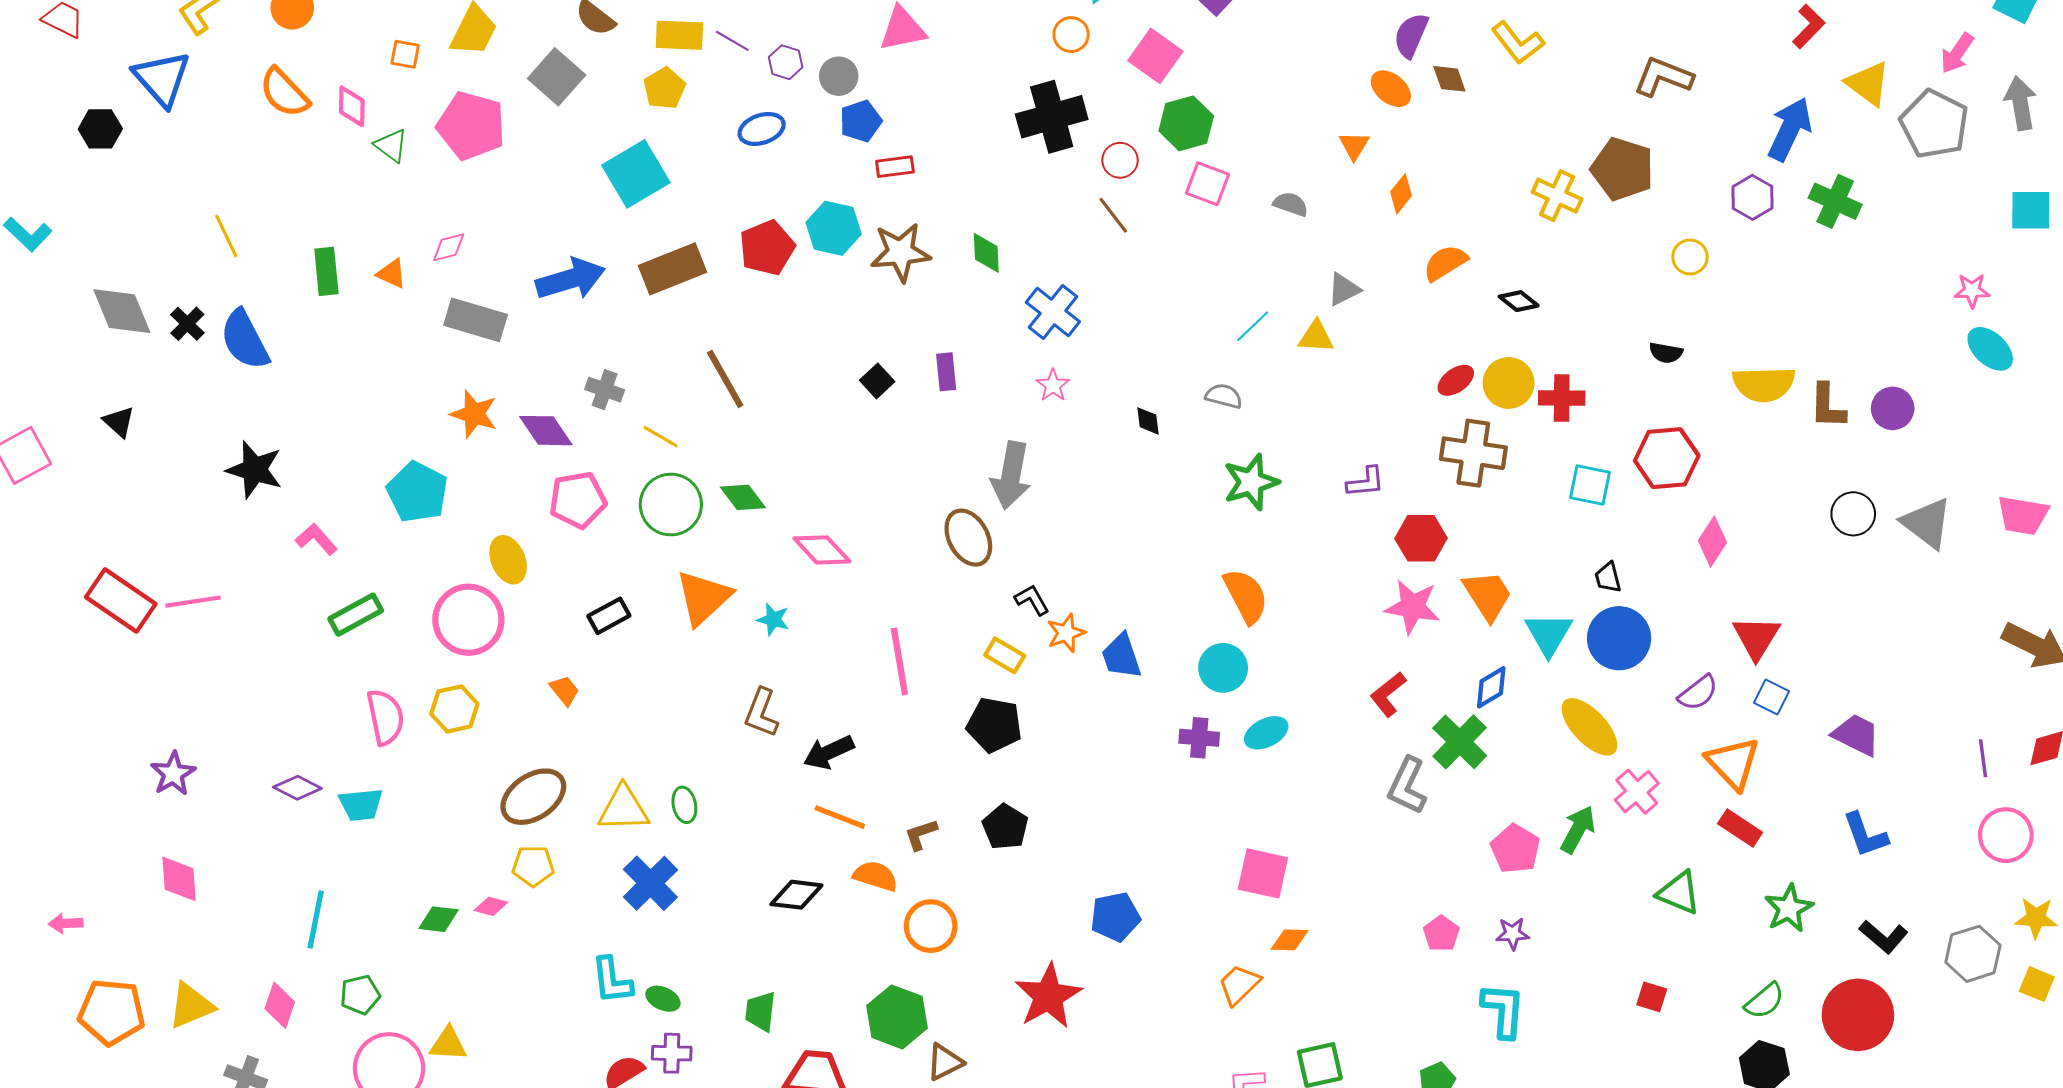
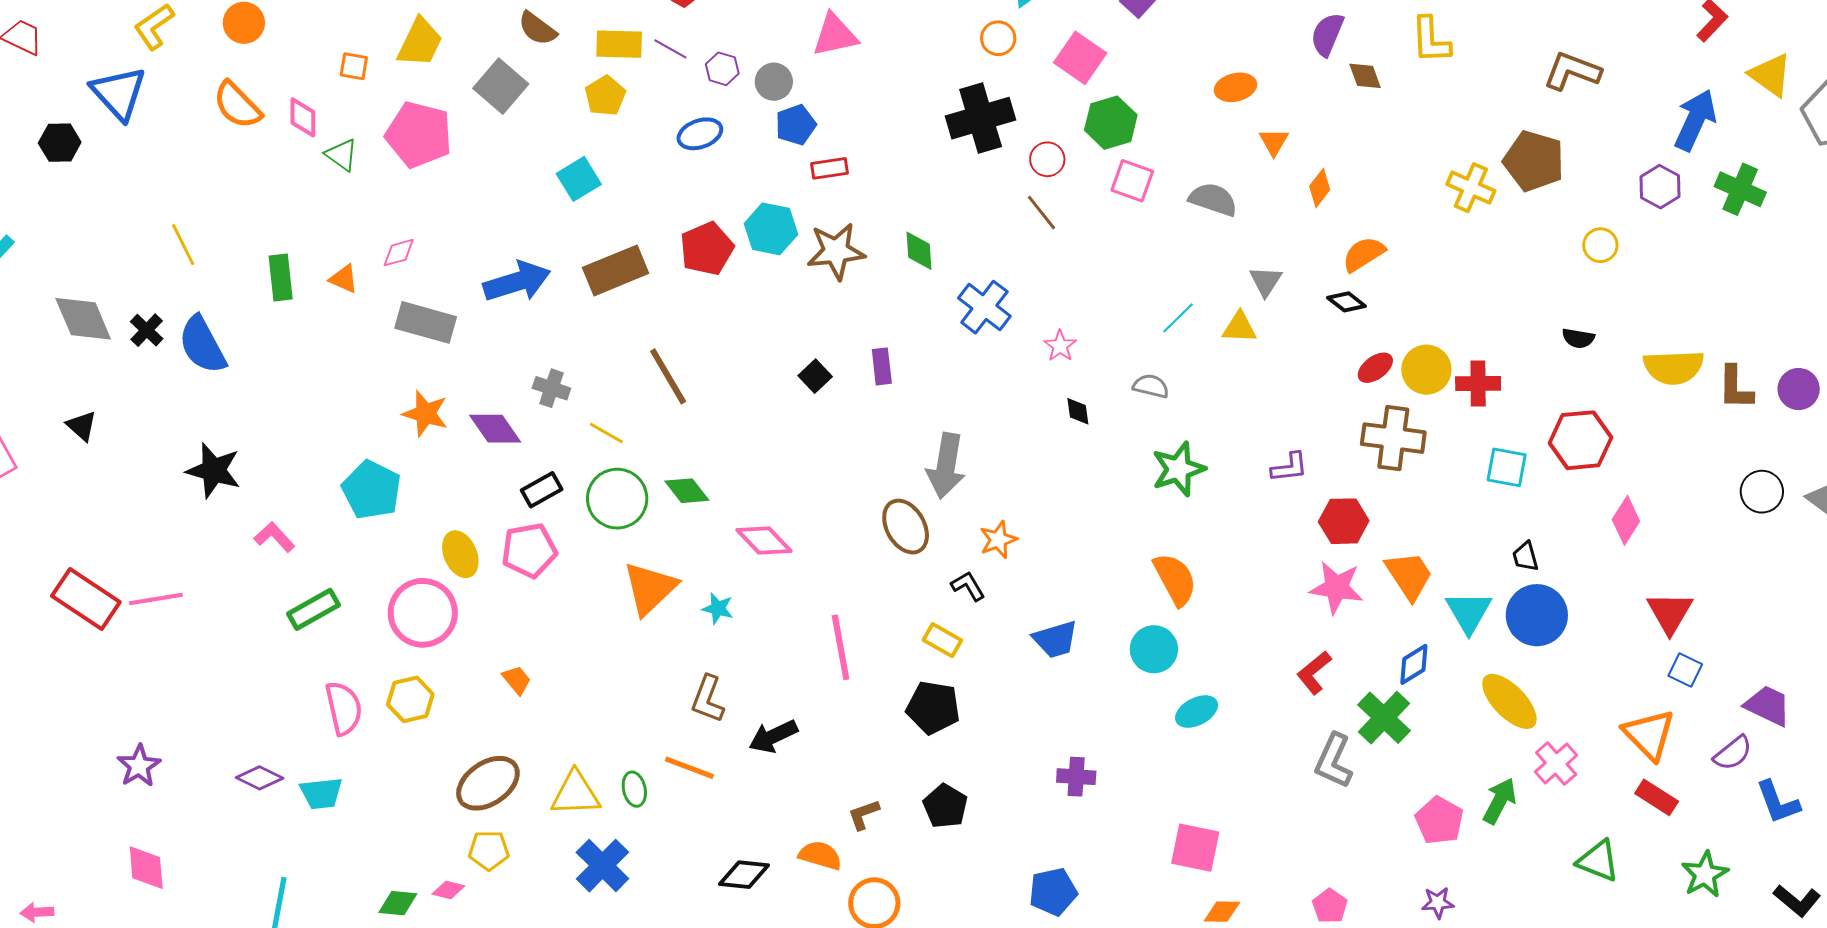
yellow L-shape: (1518, 43) -> (1431, 40), turned 36
orange ellipse: (1391, 89) -> (1235, 87), moved, turned -51
cyan square: (636, 174) -> (579, 179), size x0.7
gray semicircle: (1291, 204) -> (1213, 199), size x1.4
gray triangle: (1344, 289) -> (1266, 281), turned -30
black diamond: (1519, 301) -> (1347, 302), moved
pink star: (1053, 385) -> (1060, 346), moved
pink pentagon: (578, 500) -> (529, 550), moved
black rectangle: (609, 616) -> (542, 490), moved
orange star: (1066, 633) -> (998, 540), moved
blue trapezoid: (1121, 656) -> (1055, 639), turned -87
purple semicircle: (1698, 693) -> (1733, 753), moved
purple cross: (1199, 738) -> (1076, 777), moved
orange line: (840, 817) -> (689, 768), moved
pink pentagon: (1441, 934) -> (1330, 906), moved

